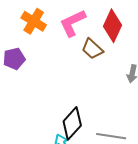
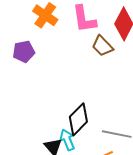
pink L-shape: (73, 23) -> (84, 19), turned -76

